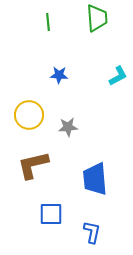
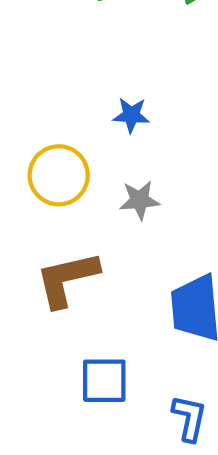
blue star: (59, 75) -> (131, 115), moved

